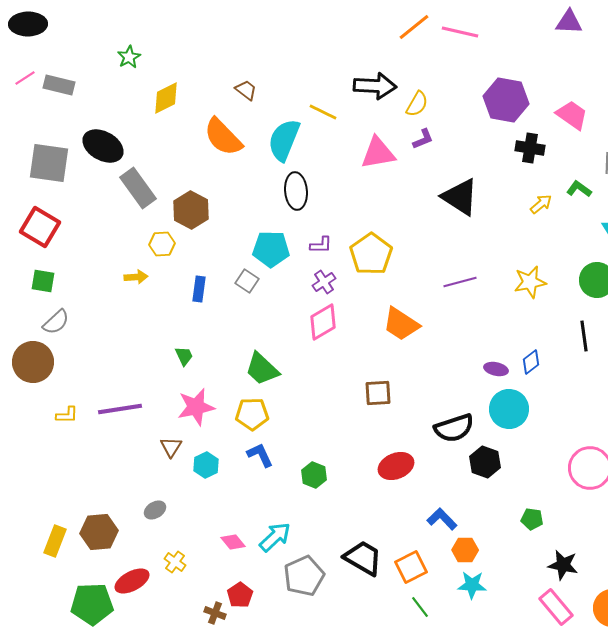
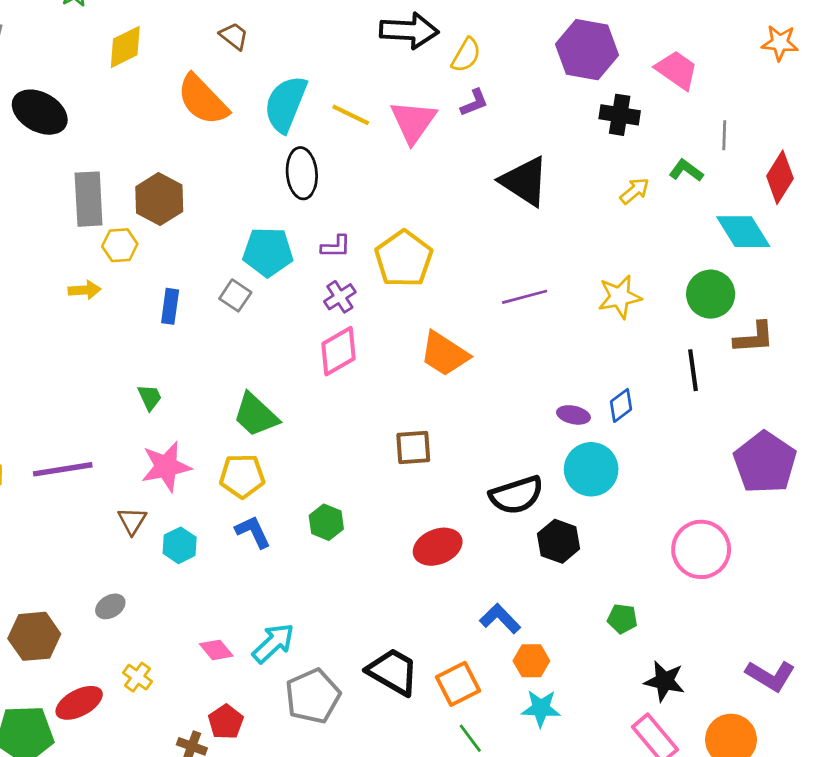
yellow line: (323, 112) -> (351, 115), moved
pink triangle: (378, 153) -> (413, 122), turned -45
gray rectangle: (138, 188) -> (89, 199), moved, turned 33
green hexagon: (314, 475) -> (326, 522), moved

